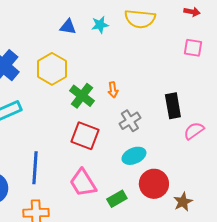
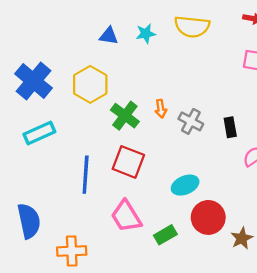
black rectangle: (173, 106) -> (230, 127), size x0.7
gray cross: (130, 121) -> (191, 121), moved, turned -30
blue line: (35, 168) -> (86, 175), moved

